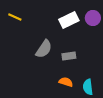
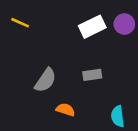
gray semicircle: (44, 49) -> (45, 80), moved
orange semicircle: (66, 82) -> (66, 110), moved

